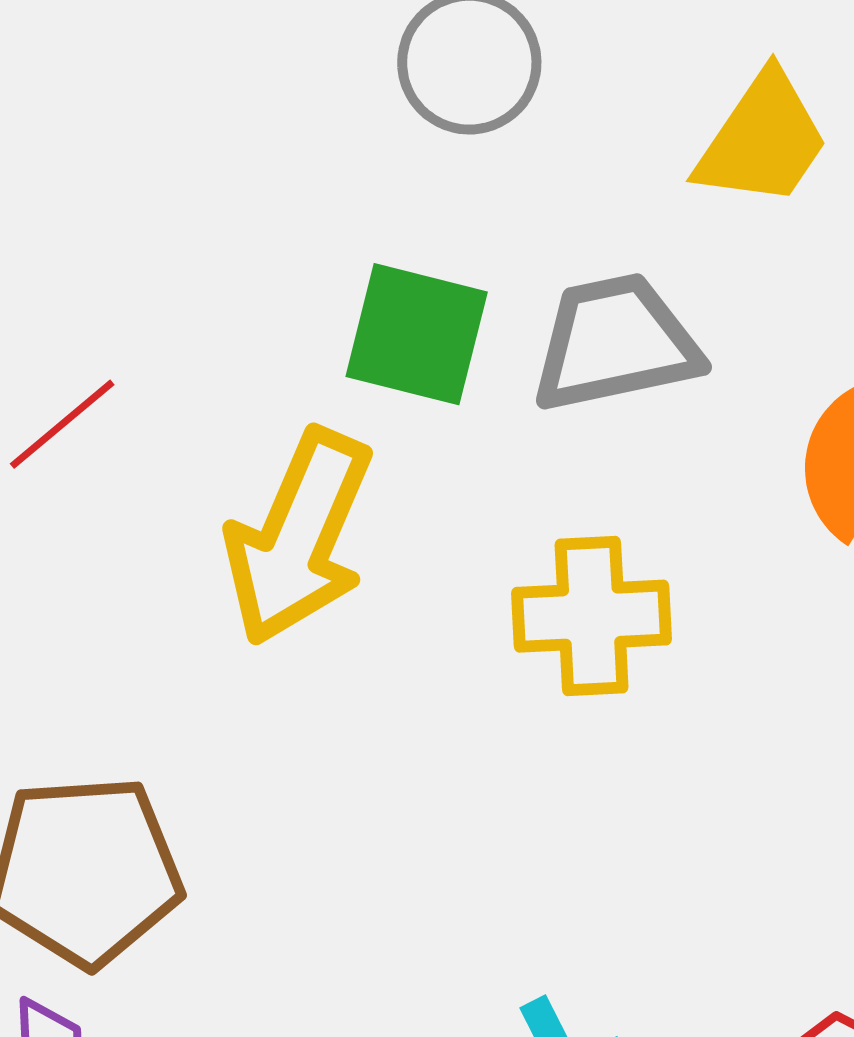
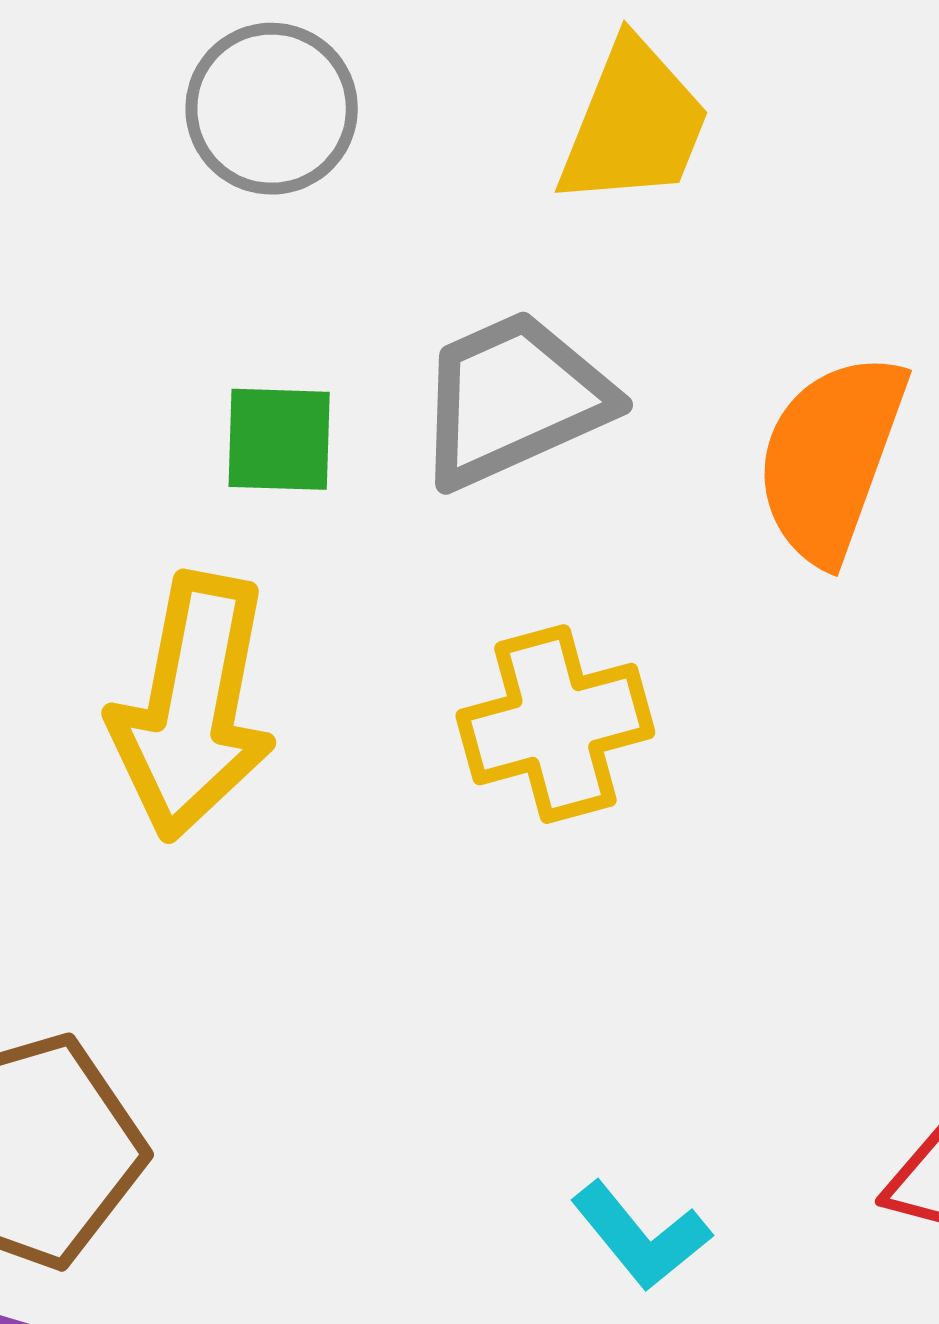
green square: (417, 334) -> (279, 439), size x0.7

